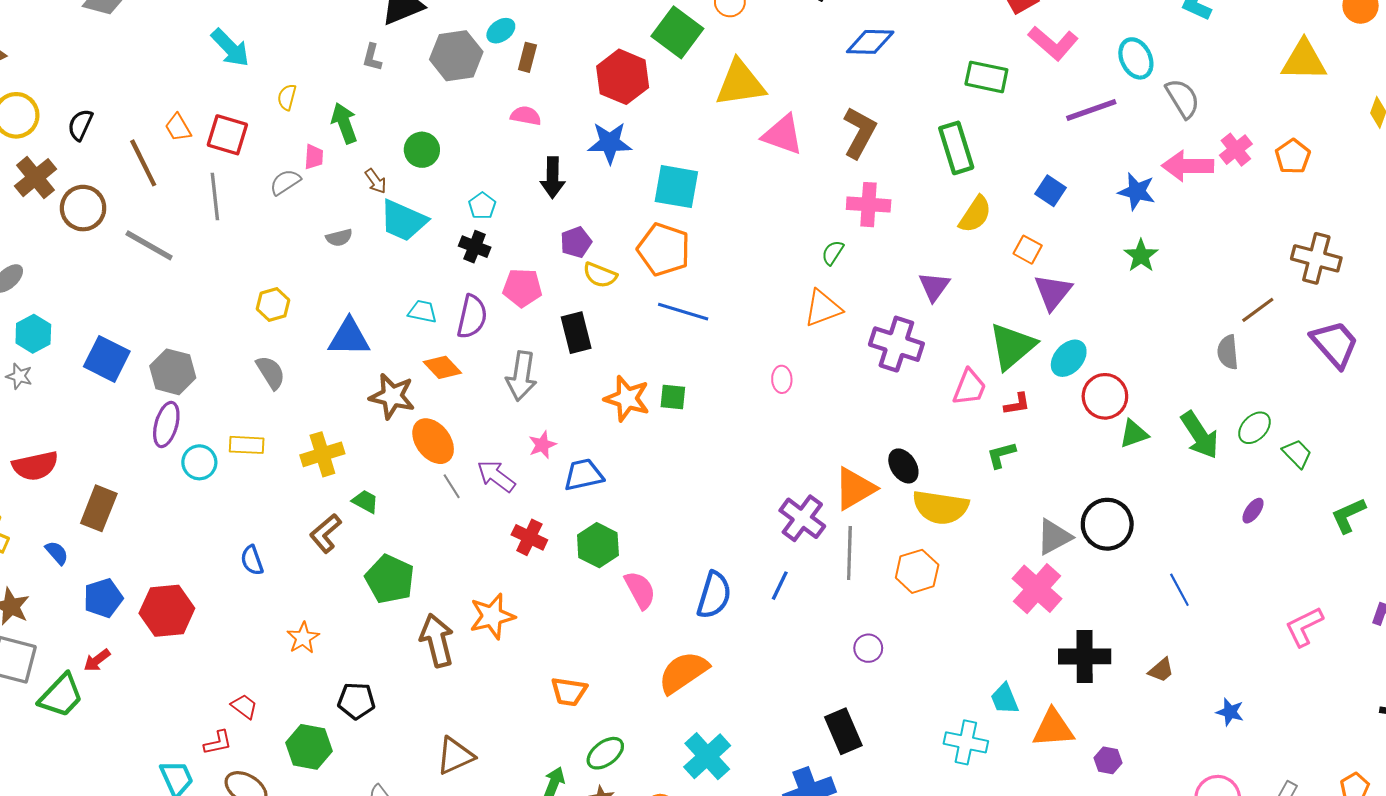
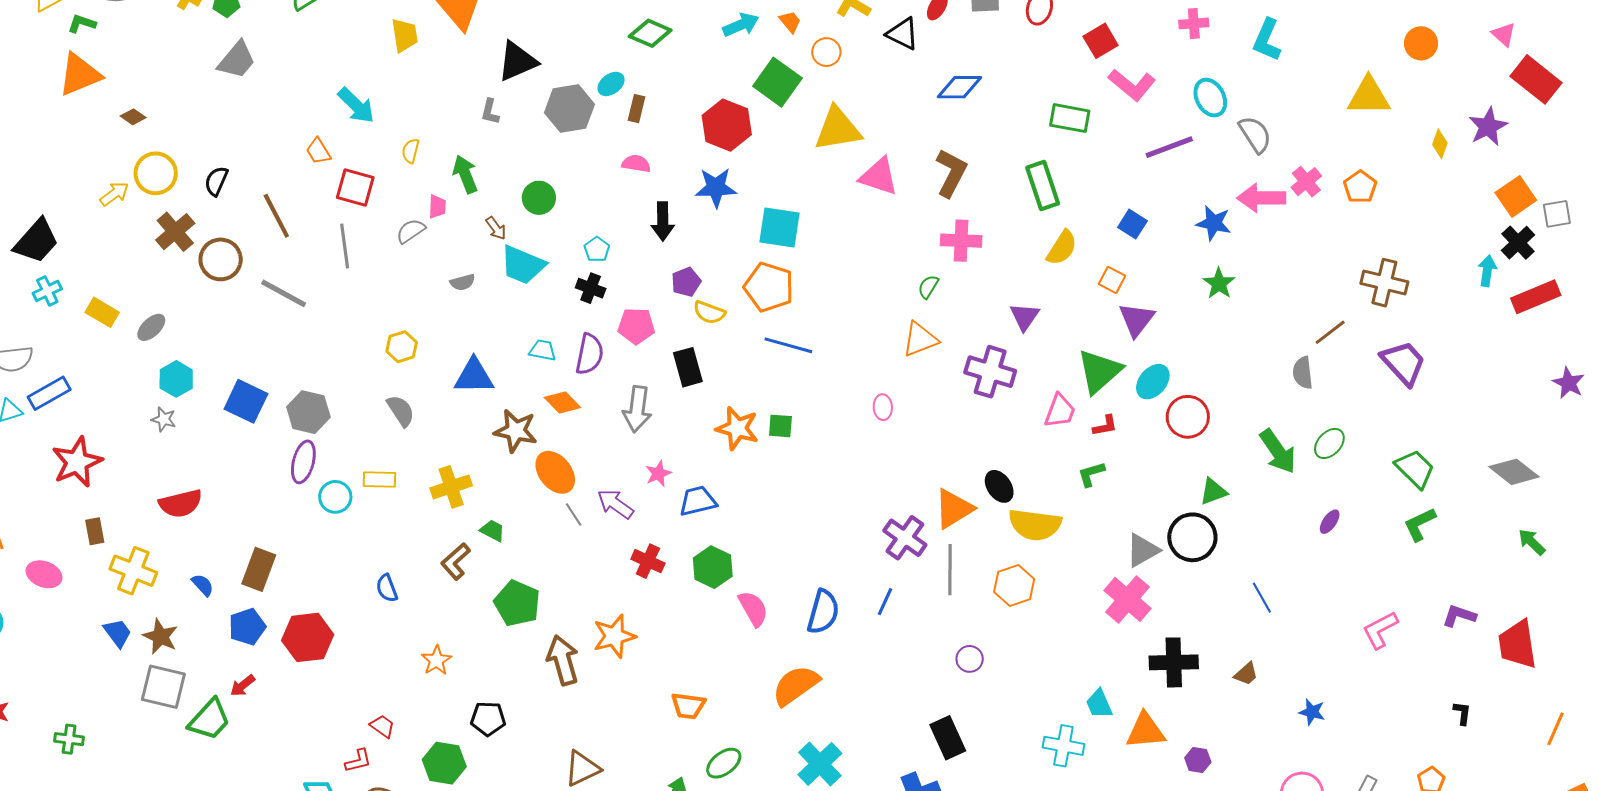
orange trapezoid: (178, 128) -> (318, 151), moved
green triangle: (1134, 434) -> (1213, 491), moved
green trapezoid: (1297, 454) -> (1415, 469), moved, size x1.4
brown rectangle: (99, 508) -> (259, 569), moved

